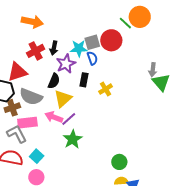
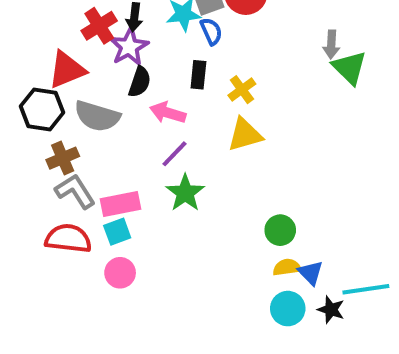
purple star: (66, 64) -> (129, 47), moved
yellow triangle: (63, 99) -> (245, 135), moved, turned 30
brown cross: (12, 108) -> (63, 158), moved
pink arrow: (54, 117) -> (168, 113), moved
pink rectangle: (27, 123) -> (121, 204), moved
cyan square: (37, 156) -> (117, 232), turned 32

